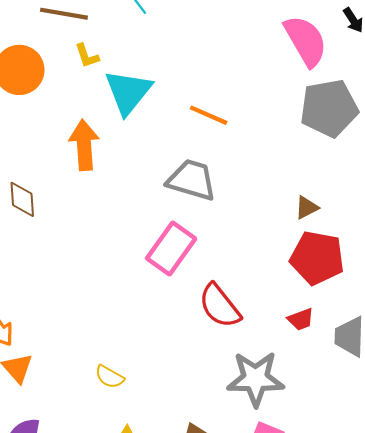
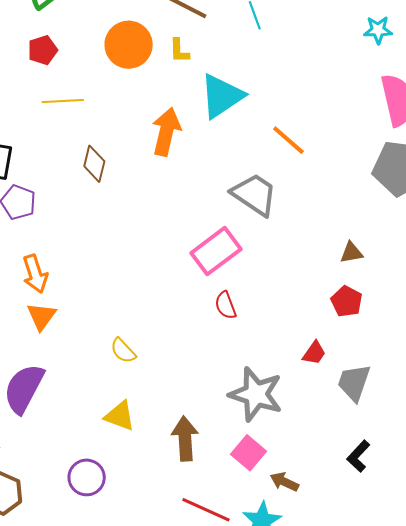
yellow L-shape: (87, 56) -> (179, 51), moved
red pentagon: (317, 258) -> (347, 301), size x0.6
red semicircle: (220, 306) -> (226, 305), moved, size x0.6
red trapezoid: (301, 319) -> (314, 353), turned -52

